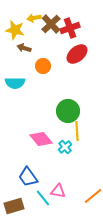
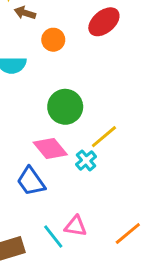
green circle: (68, 111) -> (65, 107), moved
yellow line: (77, 131) -> (104, 137), turned 54
blue trapezoid: (28, 177) -> (31, 181), moved

